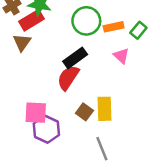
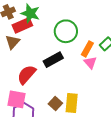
orange rectangle: (114, 27) -> (87, 49), moved, turned -56
red semicircle: (68, 78) -> (27, 75), moved

